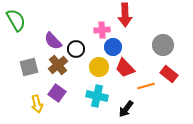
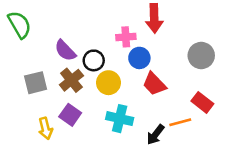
yellow circle: (99, 67) -> (108, 83), moved
red rectangle: (169, 74) -> (202, 102), moved
orange line: (146, 86) -> (180, 122), moved

